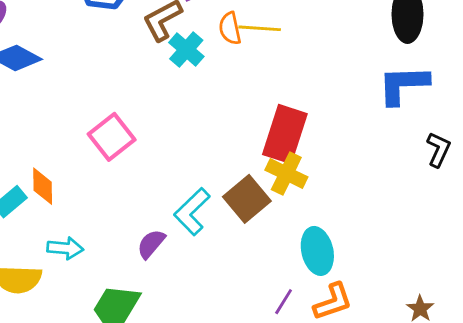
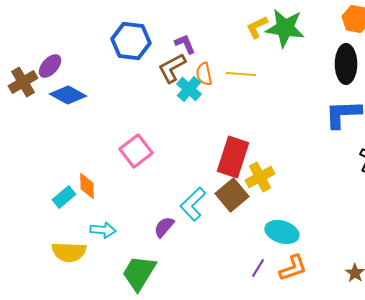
orange semicircle: (230, 28) -> (204, 74), moved
red rectangle: (285, 134) -> (233, 157), moved
yellow cross: (286, 173) -> (260, 177), turned 36
cyan ellipse: (317, 251) -> (282, 232), turned -60

